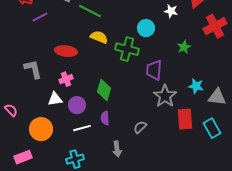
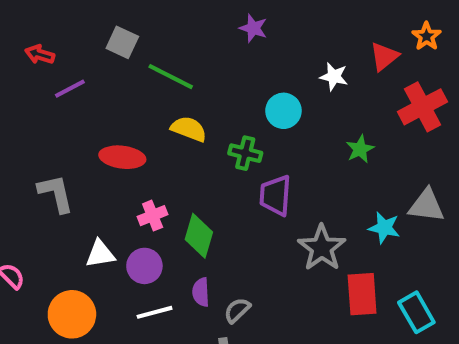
green cross: (127, 49) -> (245, 153), size x0.7
purple trapezoid: (154, 70) -> (275, 195), moved
pink cross: (66, 79) -> (153, 216), moved
gray triangle: (217, 97) -> (427, 206), moved
gray semicircle: (140, 127) -> (237, 310), moved

